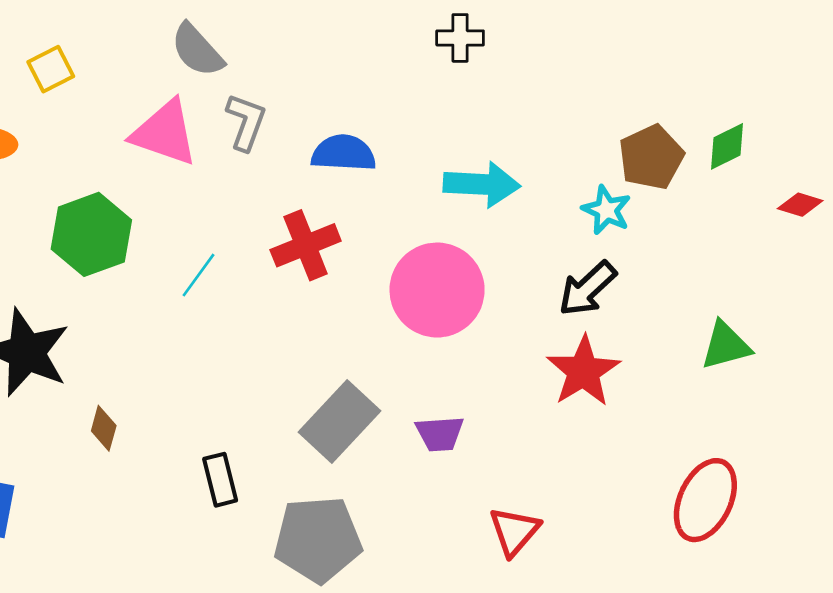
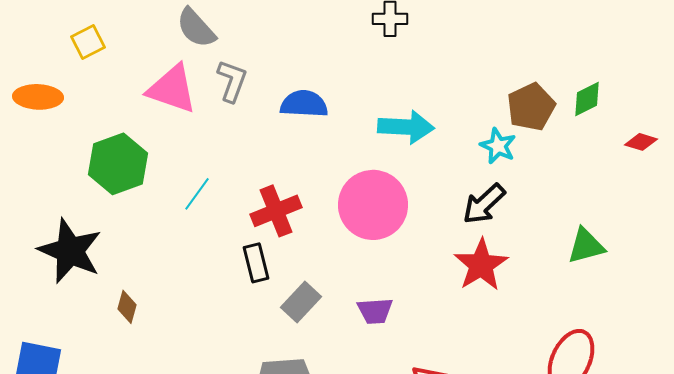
red cross: (306, 245) -> (276, 211), moved
gray rectangle: (339, 421) -> (301, 302), size x0.7
black rectangle: (220, 480) -> (256, 263), moved

